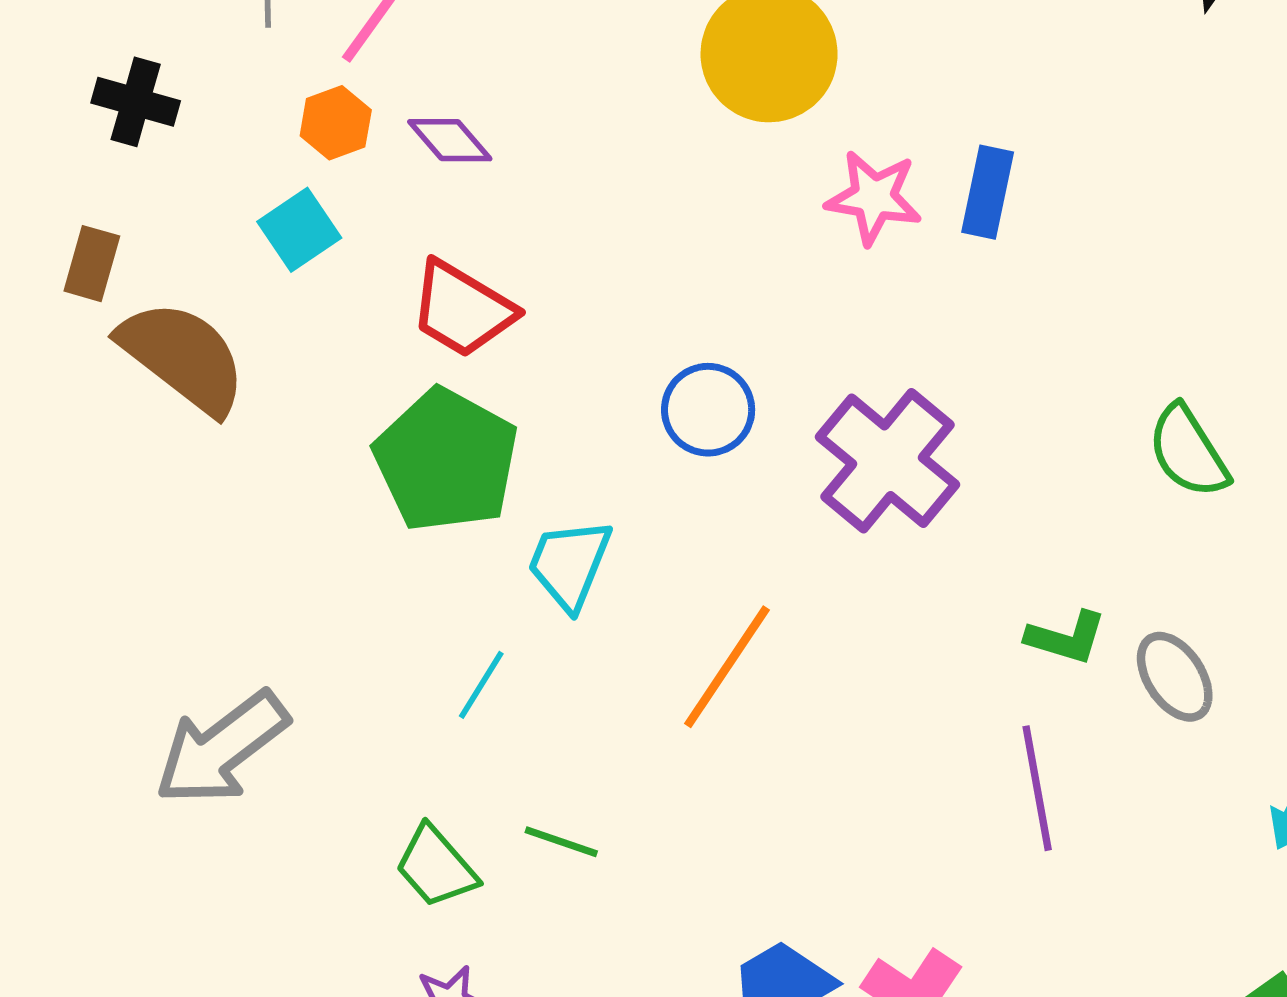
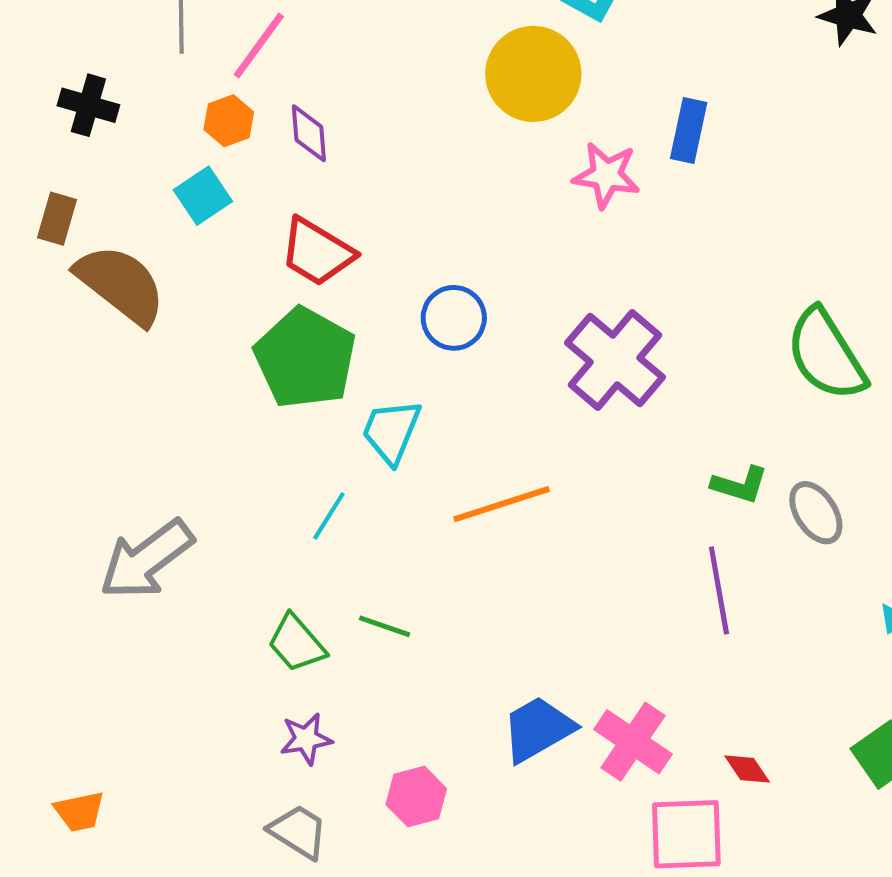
purple diamond: (450, 140) -> (309, 133), turned 36
blue rectangle: (988, 192) -> (689, 130), moved
blue circle: (708, 410) -> (454, 318), moved
green semicircle: (1188, 452) -> (826, 355), size x1.4
orange line: (727, 667) -> (502, 504), turned 38

